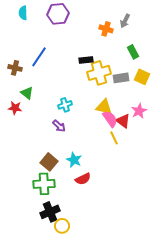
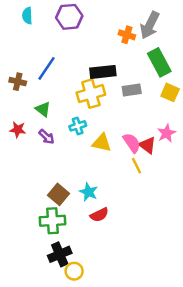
gray arrow: (125, 21) -> (150, 25), size x1.6
green rectangle: (133, 52) -> (159, 62), size x1.6
black rectangle: (86, 60) -> (103, 72), size x1.5
yellow cross: (99, 73) -> (91, 94), moved
gray rectangle: (121, 78) -> (132, 90), moved
green triangle: (27, 93) -> (43, 109), moved
yellow triangle: (104, 107) -> (102, 143), moved
purple arrow: (59, 126) -> (47, 137), moved

